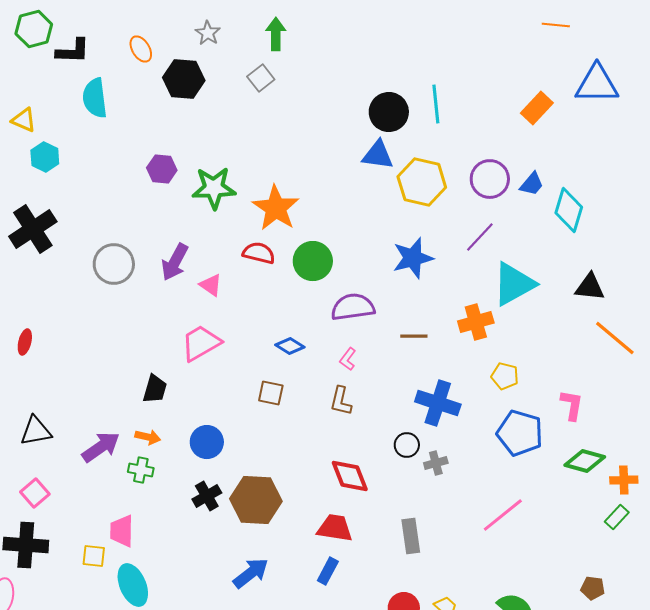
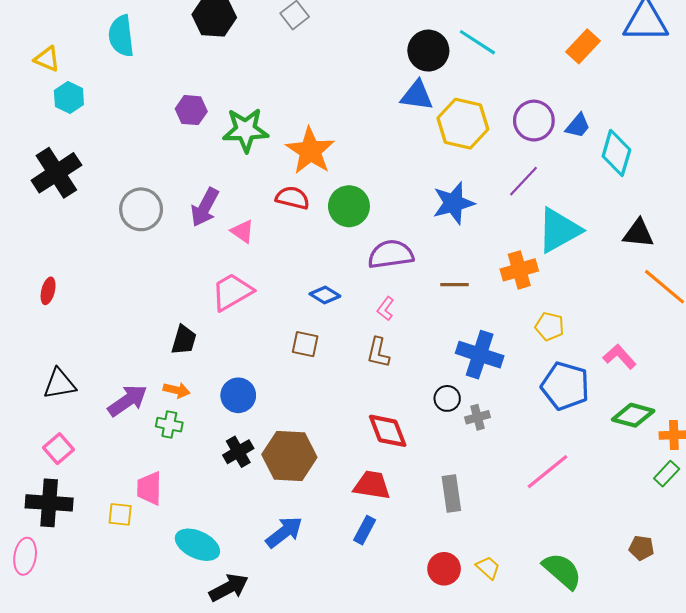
cyan line: (436, 104) -> (477, 42), turned -51
pink L-shape: (572, 405) -> (620, 357), turned -52
cyan ellipse: (133, 585) -> (197, 545), moved, turned -42

